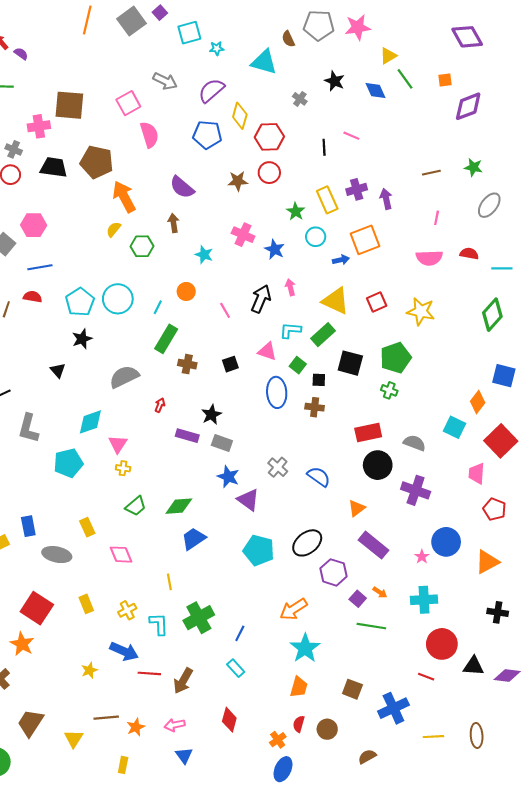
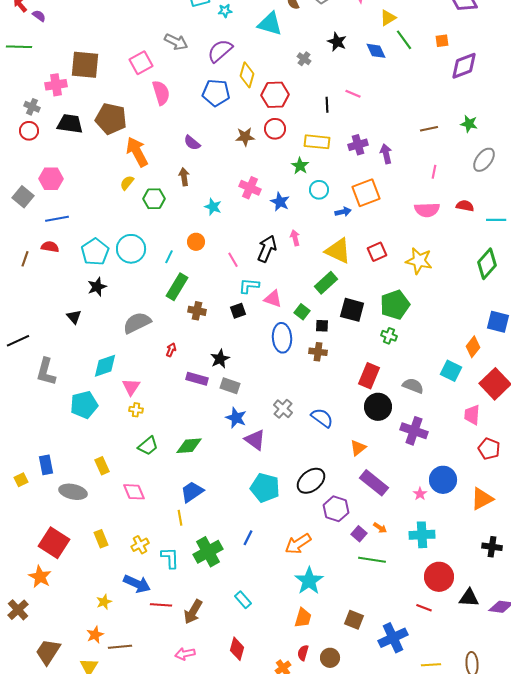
purple semicircle: (182, 187) -> (192, 143), size x0.7
yellow rectangle: (327, 200) -> (317, 142), moved, turned -60
cyan L-shape: (290, 330) -> (249, 286), moved
red rectangle: (368, 432) -> (369, 376), turned -55
blue trapezoid: (194, 539) -> (192, 492), moved
blue line: (240, 633) -> (248, 538), moved
orange star: (136, 727) -> (95, 635), moved

